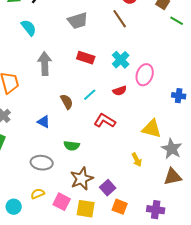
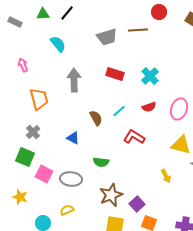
brown line: (120, 19) -> (138, 30), moved, turned -60
pink ellipse: (145, 75) -> (179, 109), moved
pink square: (62, 202) -> (44, 174), moved

